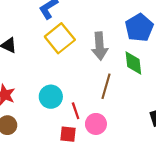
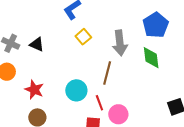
yellow square: (60, 38) -> (83, 37), size x0.6
brown line: (106, 86) -> (107, 73), moved

